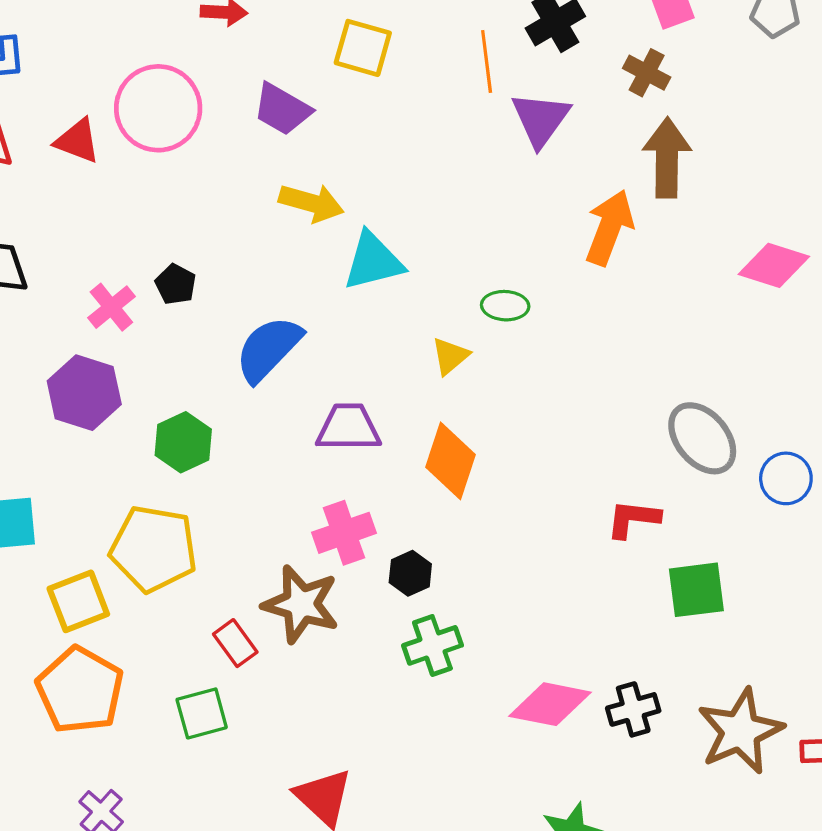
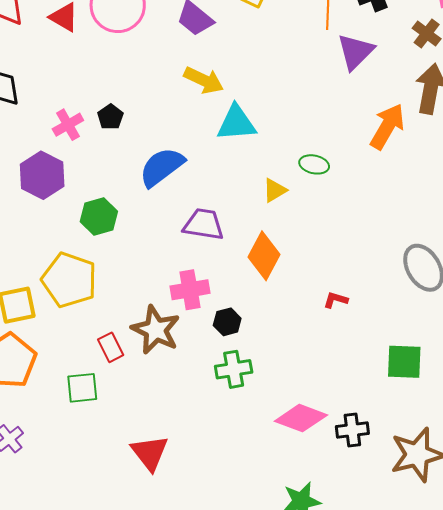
red L-shape: (633, 519) -> (336, 300), moved, size x0.7

